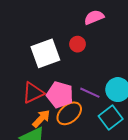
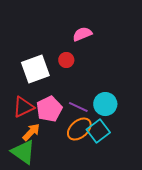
pink pentagon: (60, 95) -> (49, 109), turned 30
orange ellipse: (69, 113) -> (79, 129), moved

